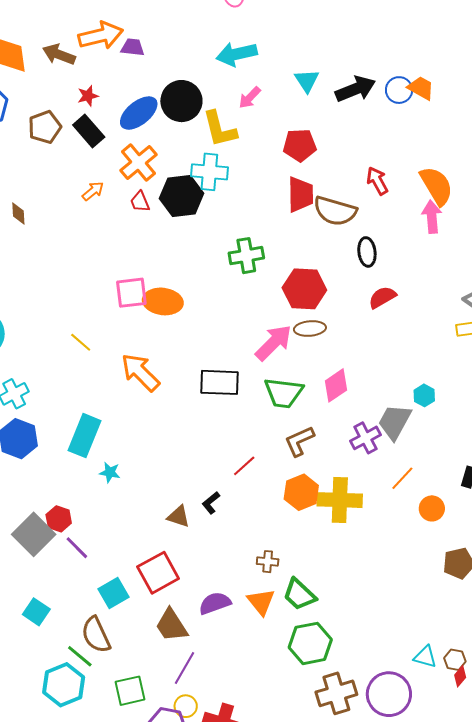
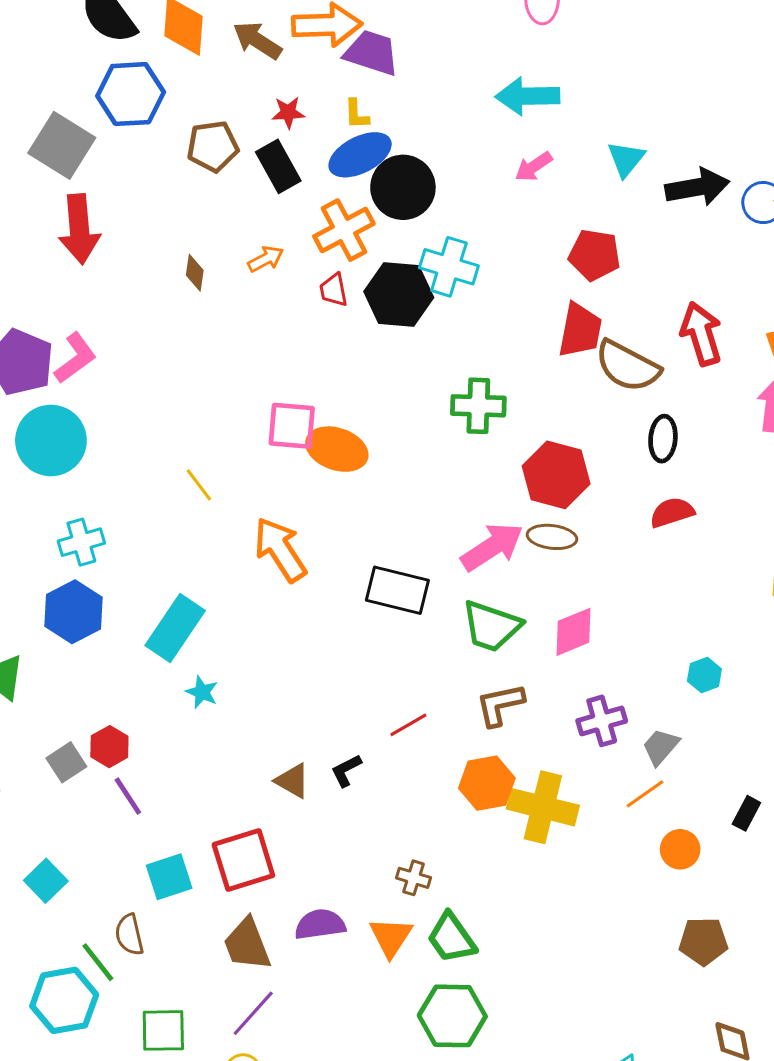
purple trapezoid: (133, 47) -> (372, 53), size x1.5
black circle: (181, 101) -> (403, 187), moved
yellow L-shape: (220, 129) -> (357, 114), moved, size x0.5
red arrow: (377, 181) -> (701, 334), size x1.4
brown diamond: (18, 214) -> (195, 273), moved
gray trapezoid: (395, 422) -> (661, 747), moved, size x0.7
gray square: (34, 534) -> (66, 762), size x0.6
brown semicircle: (96, 635) -> (129, 935), size x0.7

